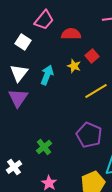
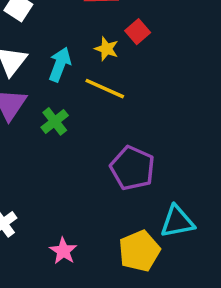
yellow line: (96, 91) -> (105, 89), moved, turned 55
green cross: (44, 147) -> (55, 121), moved

